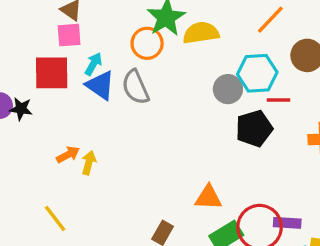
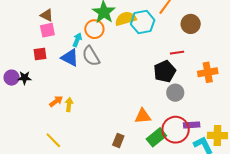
cyan arrow: (93, 64) -> (77, 40), moved
red square: (52, 73) -> (40, 54), size x0.6
cyan hexagon: (257, 73) -> (143, 22), moved
gray circle: (228, 89) -> (175, 93), moved

